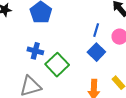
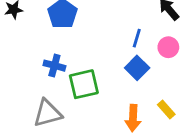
green square: (57, 65) -> (84, 84), turned 30

